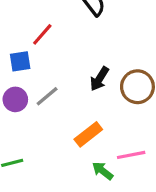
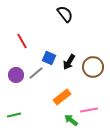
red line: (42, 34) -> (22, 41), moved, turned -70
blue square: (20, 61) -> (49, 58), moved, turned 32

